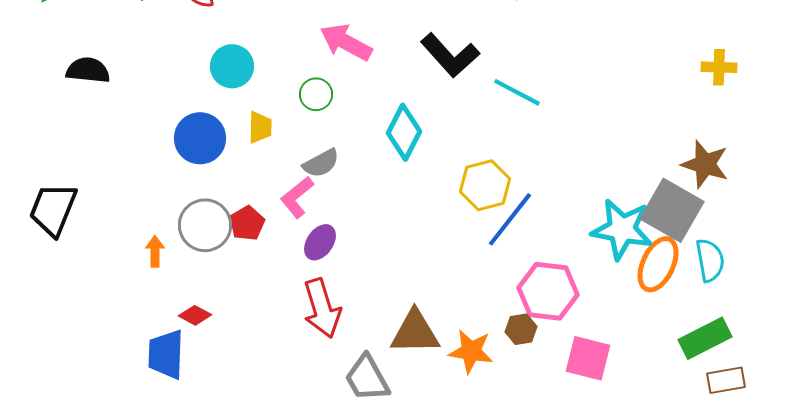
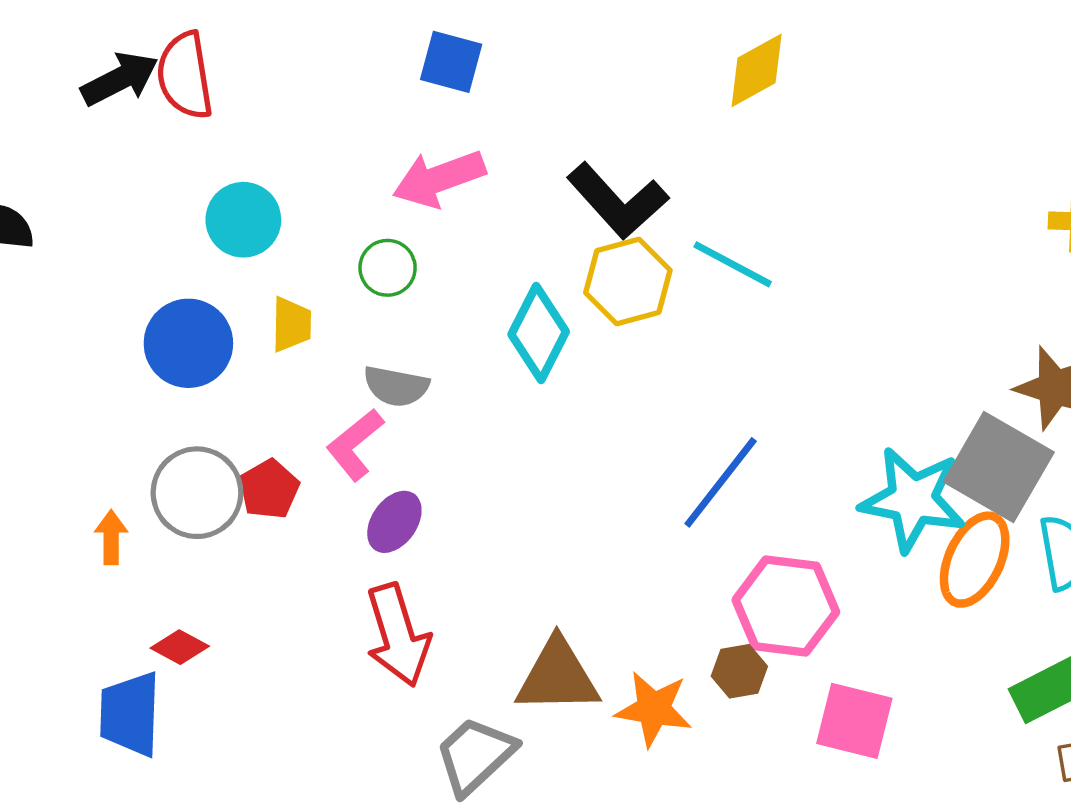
pink arrow: (346, 42) -> (439, 179), turned -48
gray semicircle: (321, 163) -> (396, 386), turned 39
yellow hexagon: (485, 185) -> (628, 282), moved
gray trapezoid: (367, 378) -> (475, 755), turned 76

